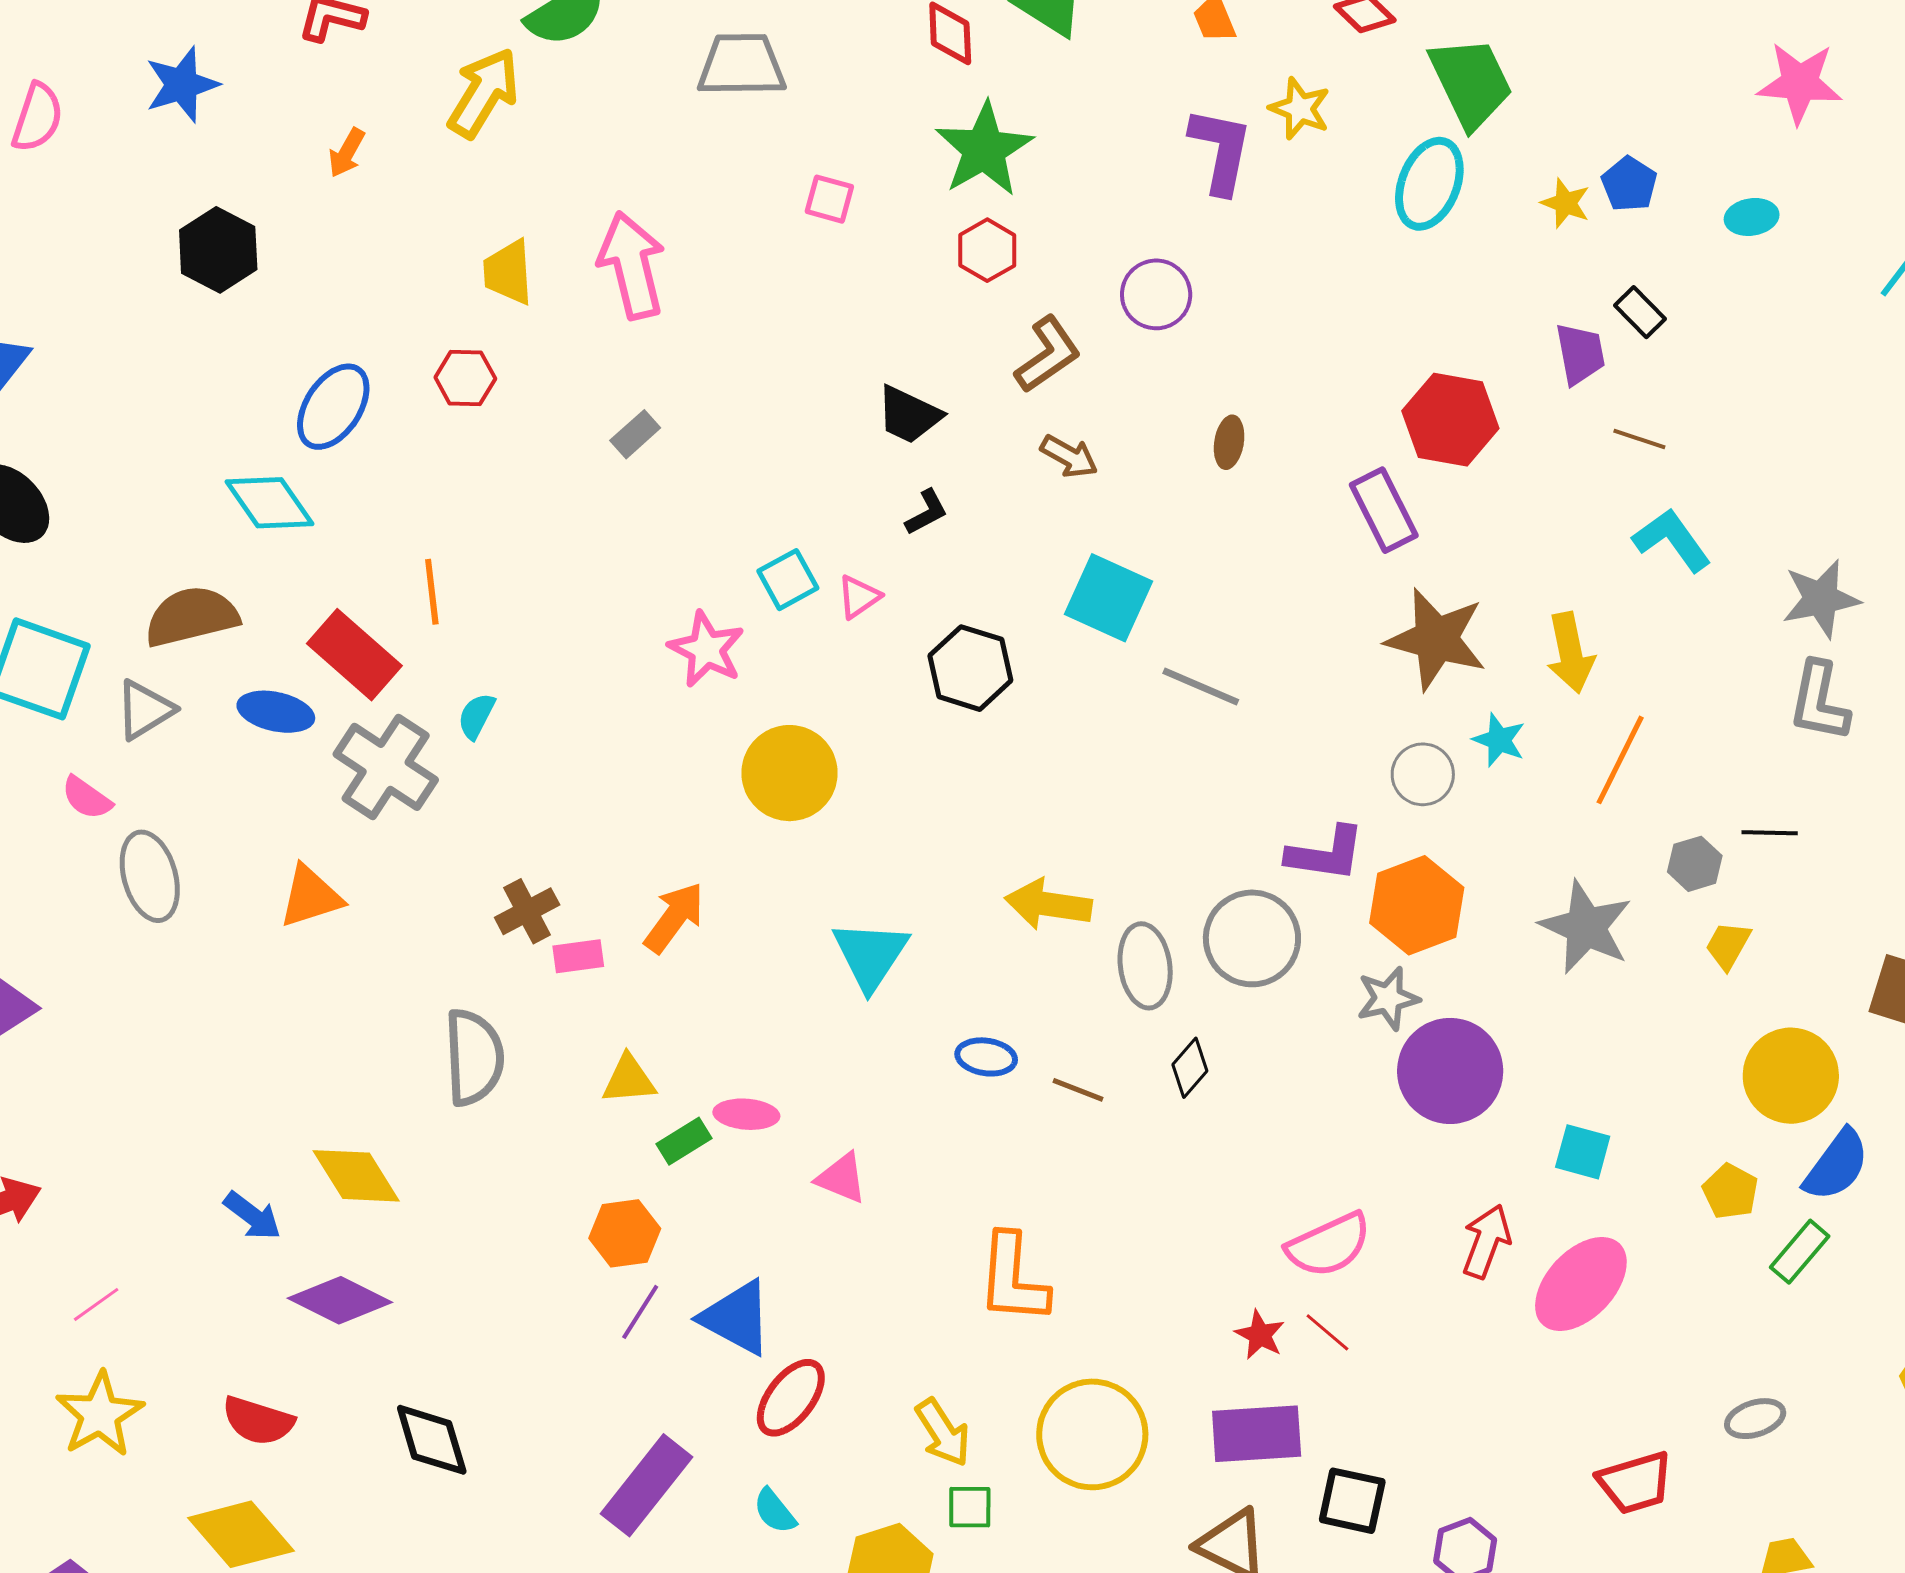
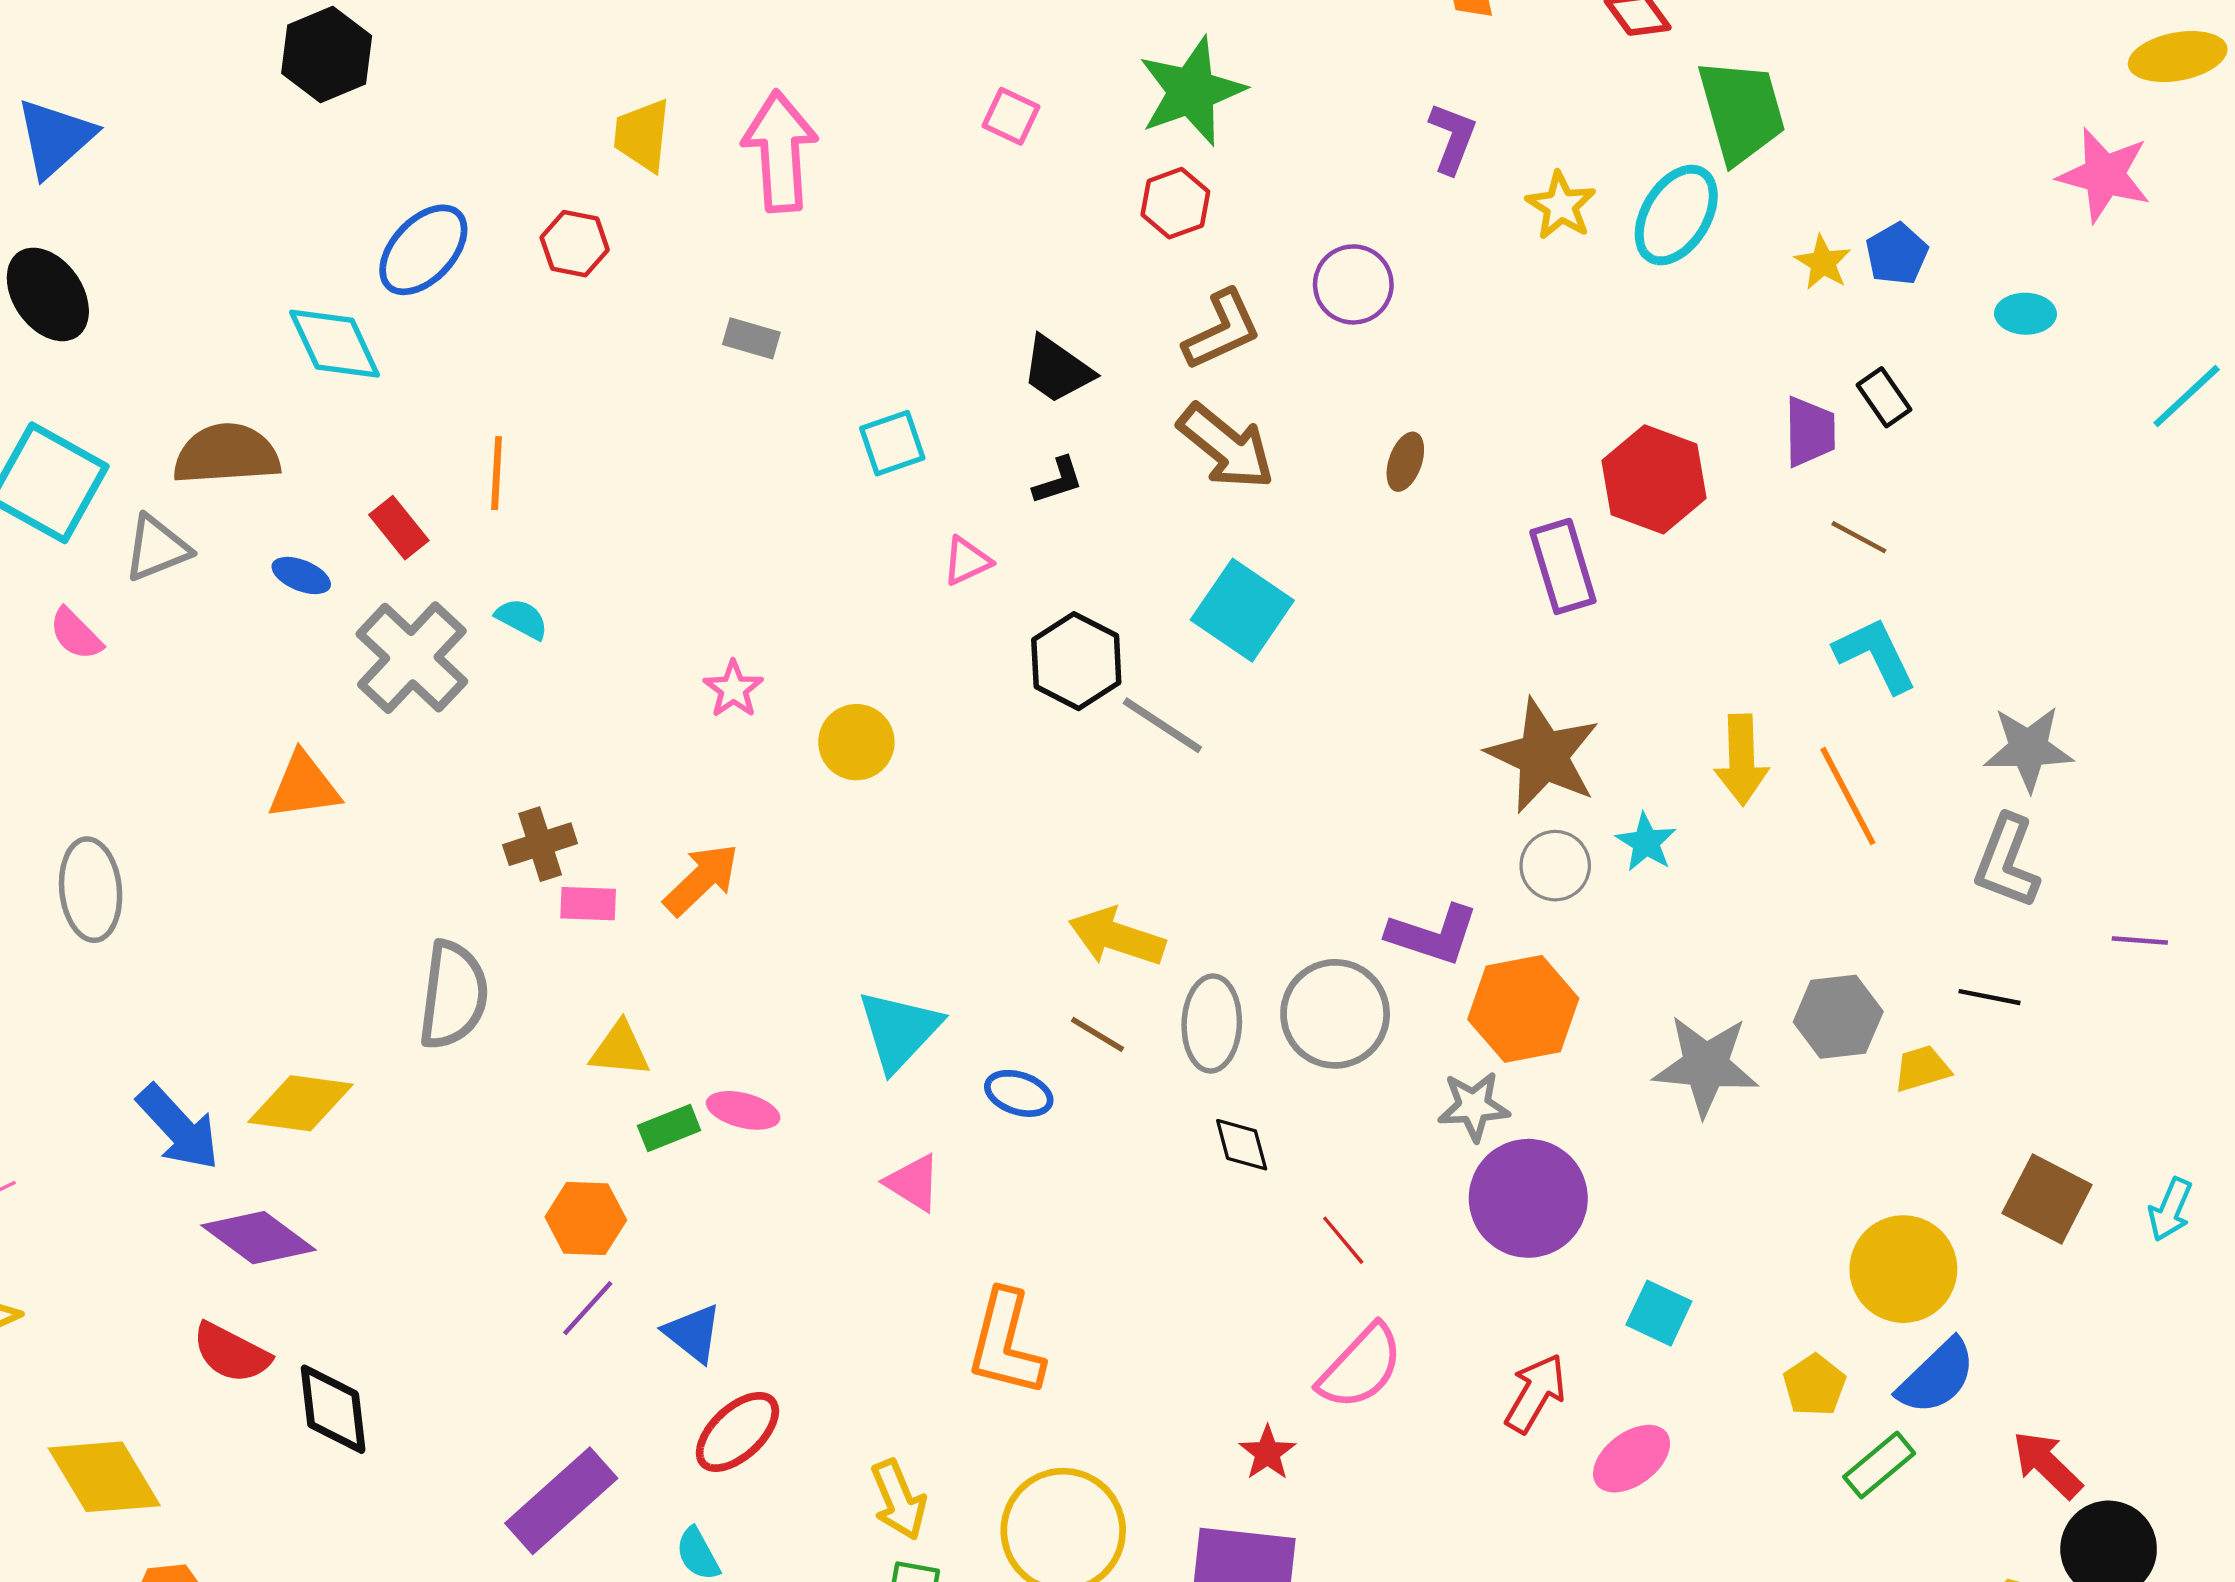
yellow star: (1300, 109) -> (1561, 206), moved
purple L-shape: (1221, 150) -> (1452, 138), size x0.7
gray rectangle: (635, 434) -> (751, 338), turned 48
brown arrow: (1069, 456) -> (1226, 446), size x1.6
cyan square: (788, 580) -> (892, 443), moved
brown star: (1436, 639) -> (1543, 756), moved
pink star: (706, 649) -> (733, 689), moved, size x0.7
red rectangle: (354, 655) -> (399, 528), size x0.6
gray line: (1201, 686) -> (1162, 725), moved
blue ellipse: (276, 712) -> (301, 575), size x0.7
cyan semicircle: (476, 716) -> (522, 619), turned 81
orange line: (1620, 760) -> (1848, 796), moved, turned -64
yellow circle: (790, 773) -> (856, 742), size x0.7
black line: (1770, 833) -> (1989, 997), moved
gray hexagon: (1695, 864) -> (1838, 1017), size x1.4
gray ellipse: (150, 876) -> (91, 890), moved
gray star: (1586, 927) -> (1706, 1066), turned -30
yellow trapezoid: (1728, 945) -> (1922, 1069), moved, turned 34
cyan triangle: (870, 955) -> (899, 1030), moved
black diamond: (1190, 1068) -> (1242, 1145), turned -66
brown line: (1078, 1090) -> (1097, 1034), moved
yellow diamond: (356, 1176) -> (301, 1103), turned -60
pink triangle: (841, 1178) -> (913, 1183), moved
blue arrow: (252, 1216) -> (178, 1127), size x1.4
pink semicircle: (1329, 1245) -> (1361, 1367), turned -32
pink ellipse: (1581, 1284) -> (1632, 1459), size x0.7
blue triangle: (737, 1318) -> (693, 1333), size x0.7
red line: (1327, 1332) -> (1343, 1240), moved
red semicircle: (258, 1421) -> (231, 1353), moved

